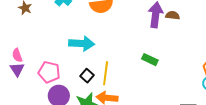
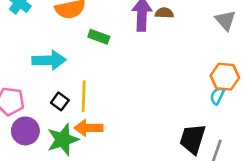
green rectangle: (150, 60) -> (99, 37), moved

